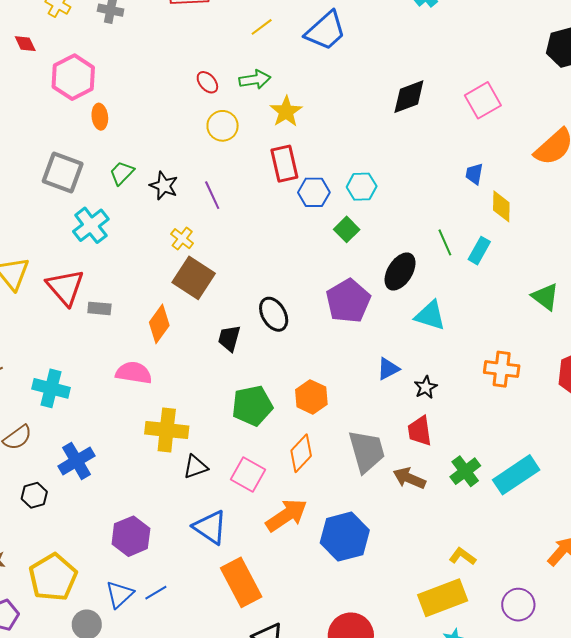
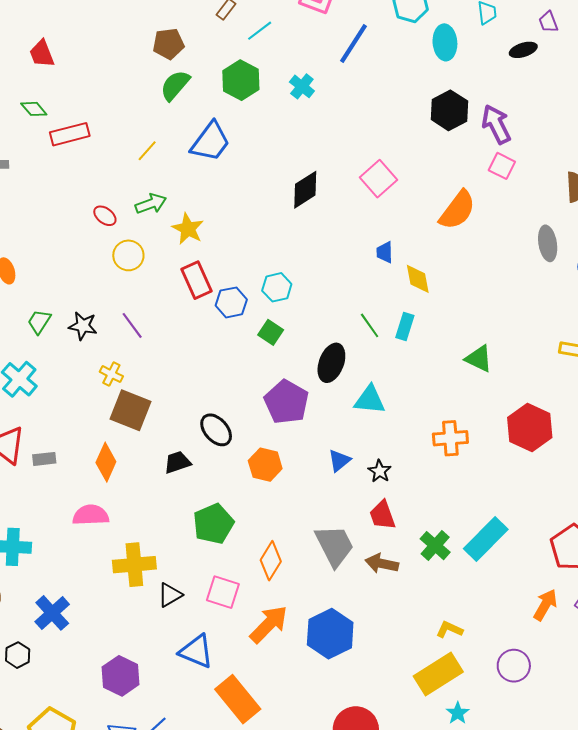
black trapezoid: (229, 338) -> (177, 462), turned 68
orange hexagon: (311, 397) -> (265, 465), moved

